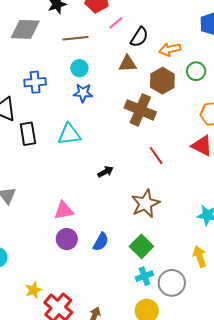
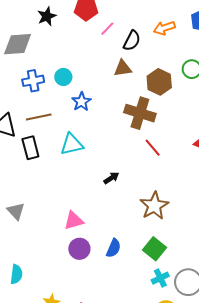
brown line: (75, 38) -> (39, 117), moved
orange arrow: (170, 49) -> (164, 28), moved
cyan circle: (79, 68) -> (63, 77), moved
blue cross: (35, 82) -> (33, 81), moved
blue star: (83, 93) -> (81, 102), turned -30
red line: (156, 156) -> (153, 148), moved

